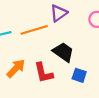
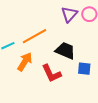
purple triangle: (59, 13) -> (69, 14), moved
orange arrow: (16, 68) -> (25, 62), moved

